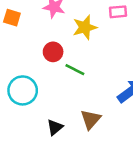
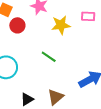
red circle: (53, 52) -> (17, 25), moved

